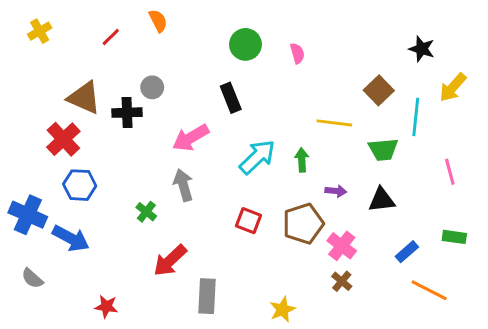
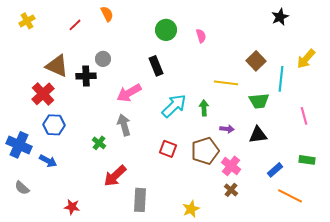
black star: (422, 49) -> (280, 17), moved, turned 30
blue arrow: (71, 238) -> (48, 161), size x0.7

